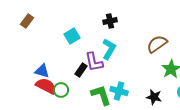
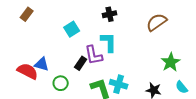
brown semicircle: (157, 44) -> (157, 22), moved
cyan L-shape: (109, 49) -> (109, 42), turned -30
red semicircle: (46, 86) -> (28, 71), moved

